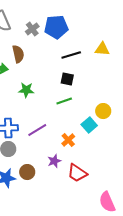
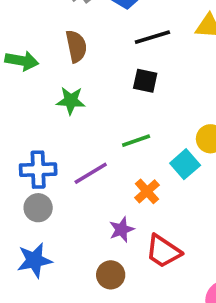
brown semicircle: (18, 54) -> (76, 46), moved
green line: (64, 101) -> (136, 141), moved
brown circle: (27, 172) -> (111, 275), moved

